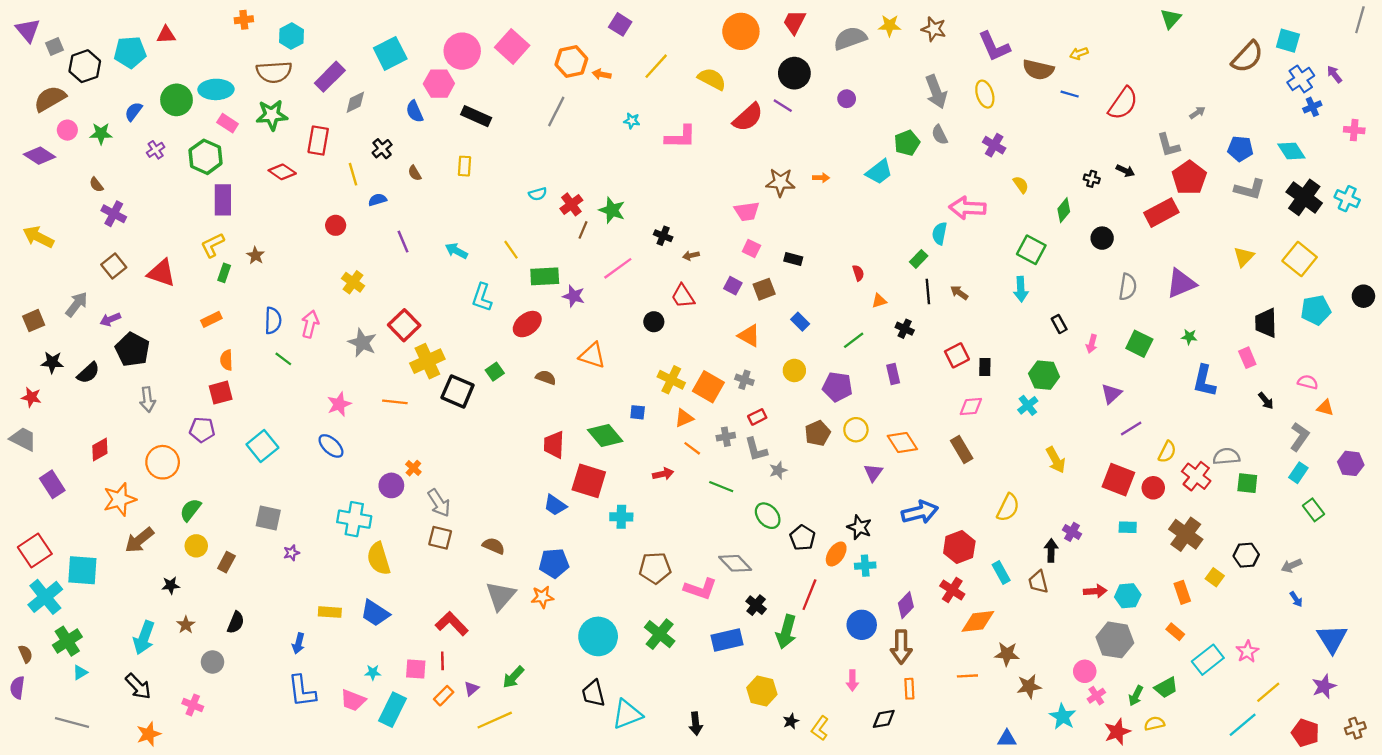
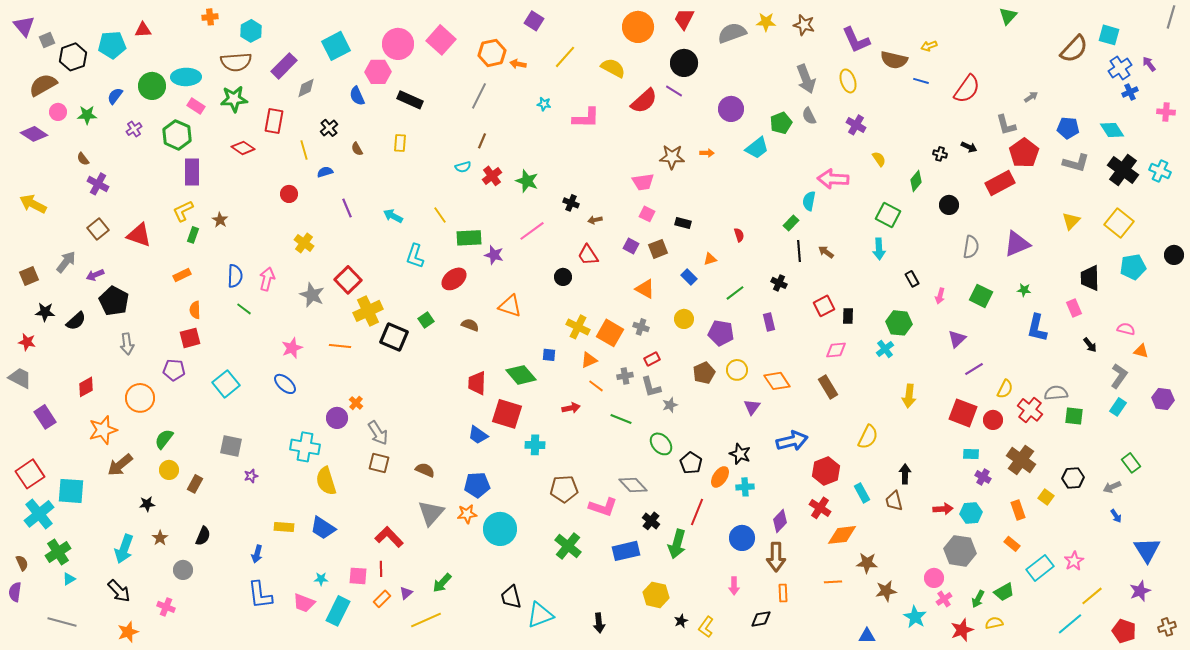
purple circle: (847, 99) -> (731, 109), moved, size x1.6
brown line: (583, 230) -> (482, 141), moved
orange triangle: (879, 301) -> (710, 259), moved
yellow arrow: (1056, 460) -> (909, 396), turned 35
green rectangle: (1314, 510) -> (1131, 463), moved
purple cross: (1072, 532) -> (983, 477), moved
cyan circle: (598, 636) -> (500, 529), moved

